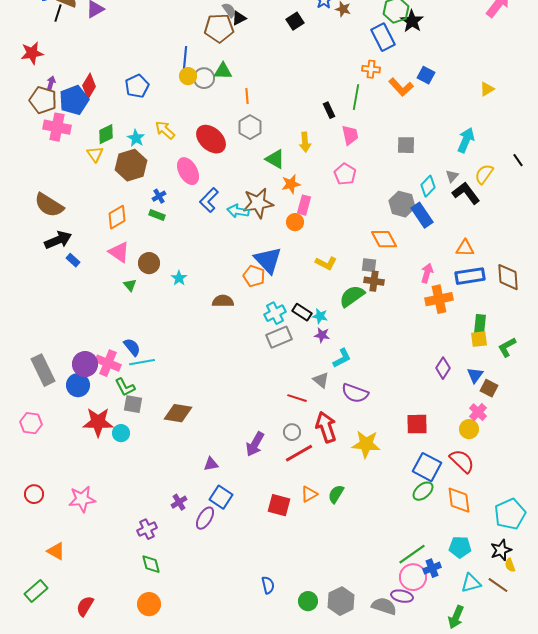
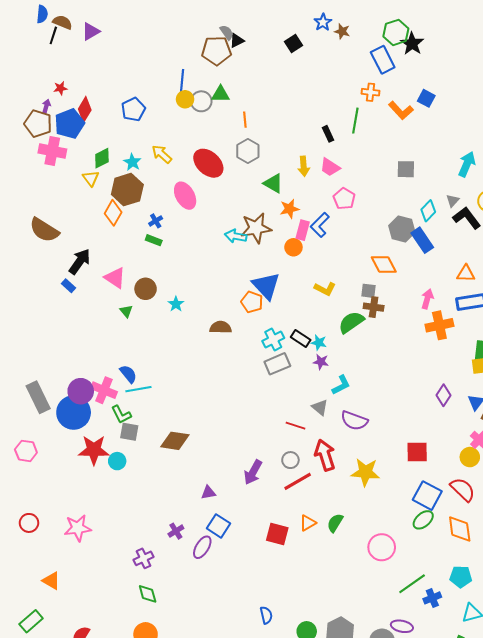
red star: (32, 53) -> (60, 88), moved, size x0.6
pink trapezoid: (350, 135) -> (330, 167), moved, turned 135
blue L-shape: (209, 200) -> (320, 225), moved
orange diamond: (117, 217) -> (113, 213), moved, turned -30
black arrow: (58, 240) -> (80, 261), moved, turned -32
blue circle: (78, 385) -> (74, 412), size x1.4
pink circle: (413, 577) -> (382, 547), moved

